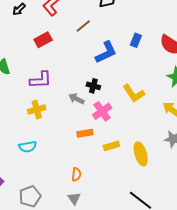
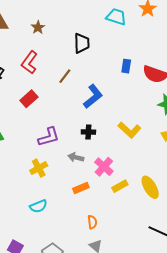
blue rectangle: (136, 40) -> (126, 66), moved
purple L-shape: (41, 80) -> (49, 137), moved
gray arrow: (76, 99) -> (76, 157), moved
pink cross: (102, 111) -> (104, 167), moved
orange rectangle: (85, 133) -> (81, 188), moved

